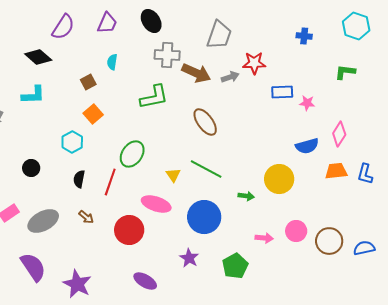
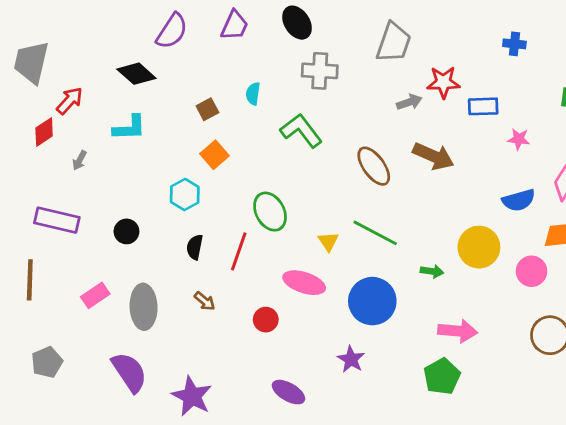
cyan semicircle: (112, 62) -> (253, 94), moved
brown arrow: (196, 73) -> (433, 156), moved
blue rectangle: (282, 92) -> (483, 106), moved
green L-shape: (154, 97) -> (301, 131), turned -116
green ellipse: (132, 154) -> (270, 212), turned -64
gray ellipse: (43, 221) -> (144, 307), turned -64
red circle: (129, 230) -> (266, 320), size x0.6
pink circle: (296, 231) -> (531, 271), moved
pink arrow: (264, 238) -> (458, 331), size x1.5
green pentagon: (235, 266) -> (442, 376), moved

